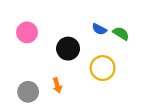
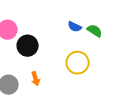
black circle: (68, 49) -> (28, 46), moved

